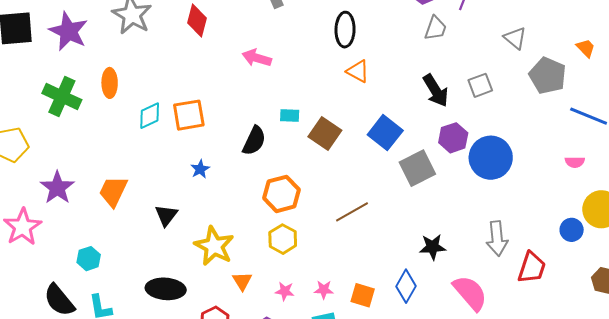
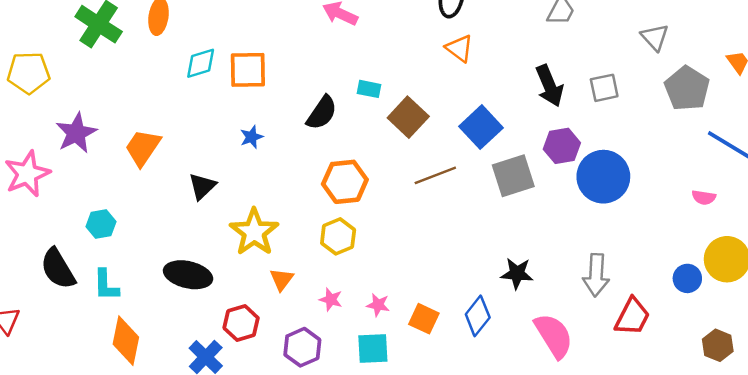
brown line: (352, 212) -> (435, 175), moved

